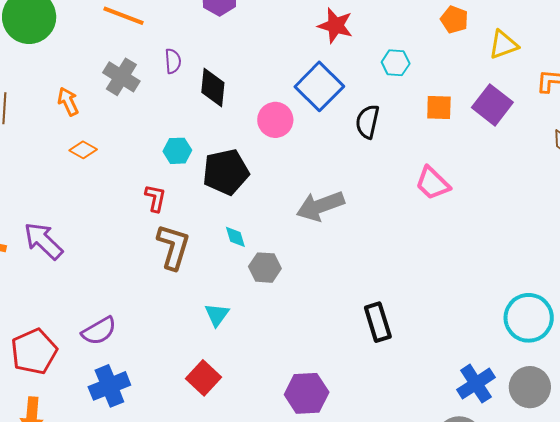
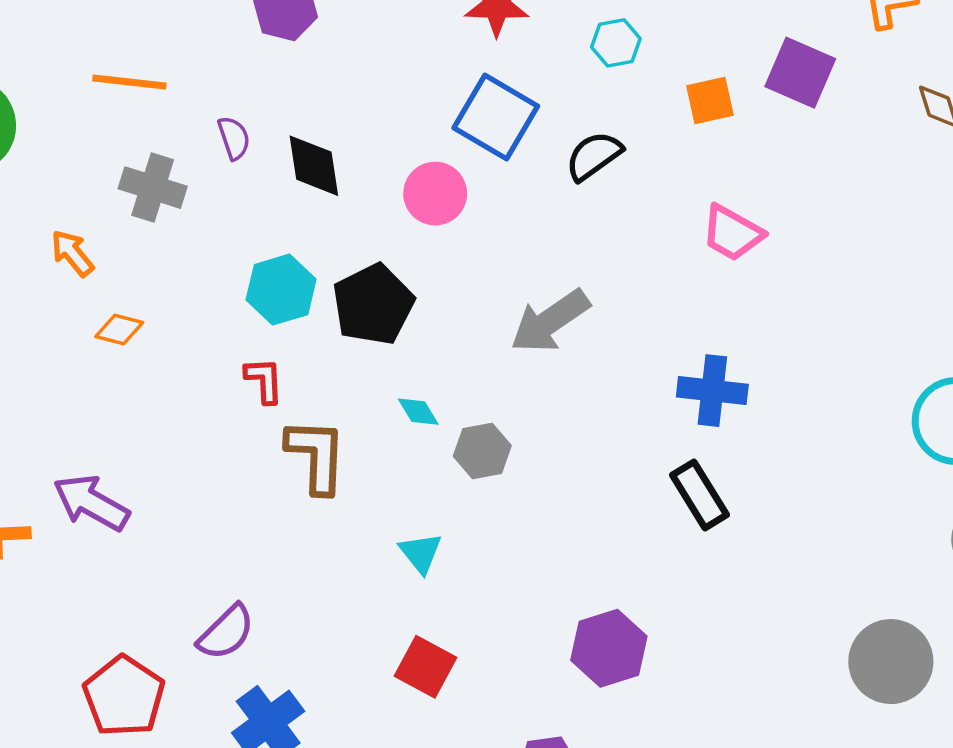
black semicircle: (368, 122) -> (594, 156), turned 56
cyan hexagon: (177, 151) -> (281, 290), size x1.4
blue cross: (476, 384) -> (712, 391), moved, turned -36

